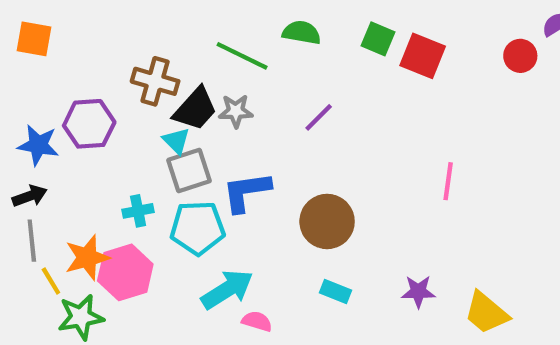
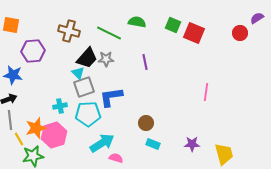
brown cross: (155, 81) -> (69, 31), moved
purple line: (319, 117) -> (145, 62), turned -56
purple hexagon: (89, 124) -> (33, 51), moved
brown circle: (327, 221) -> (146, 123), moved, size x0.6
yellow trapezoid: (486, 313) -> (224, 154), turned -145

